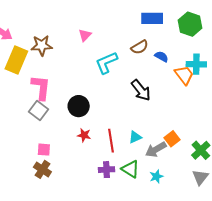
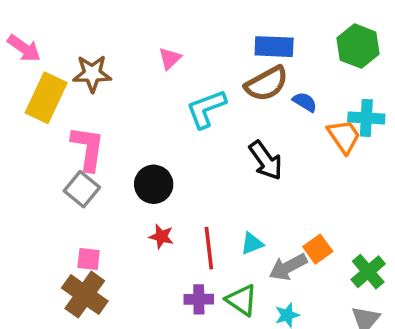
blue rectangle: (152, 18) -> (274, 47), moved
brown semicircle: (140, 47) -> (267, 84), size x1.4
brown cross: (42, 169) -> (85, 295), size x1.4

